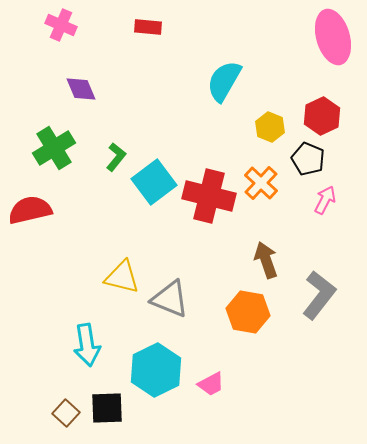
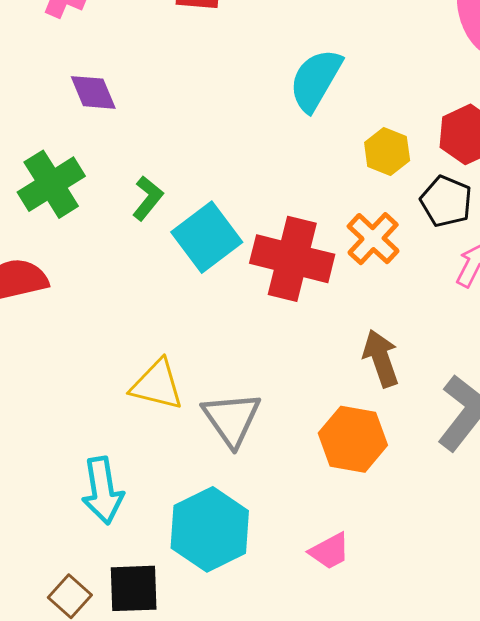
gray triangle: (170, 299) -> (232, 419), turned 33
pink trapezoid: (211, 384) -> (330, 551), moved

